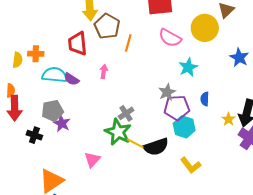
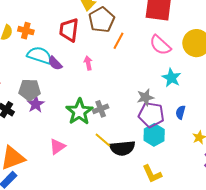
cyan star: (188, 67) -> (171, 78), turned -30
pink arrow: (104, 72) -> (88, 63), turned -32
green star: (118, 132) -> (79, 112), moved

